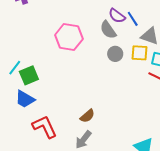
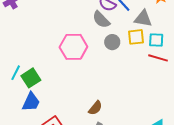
pink hexagon: (69, 37) -> (73, 47), moved
blue trapezoid: (25, 99) -> (31, 102), turned -85

